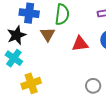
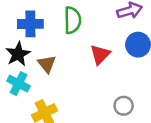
brown triangle: (48, 34) -> (47, 64), moved
red triangle: (80, 44) -> (100, 55), turned -30

